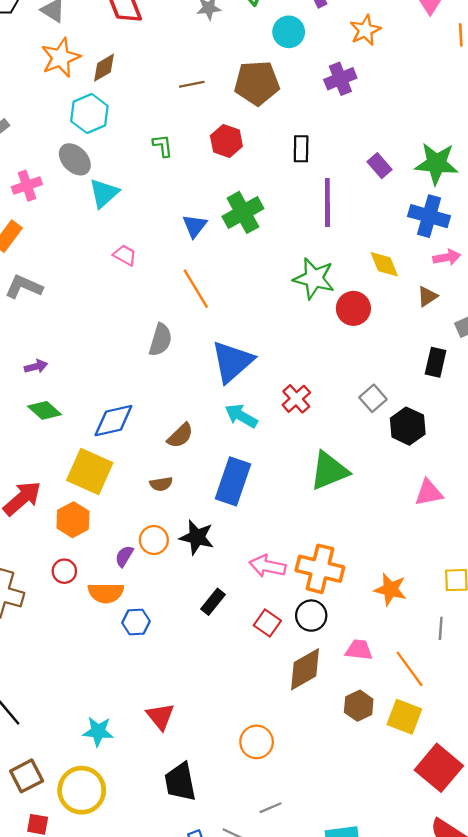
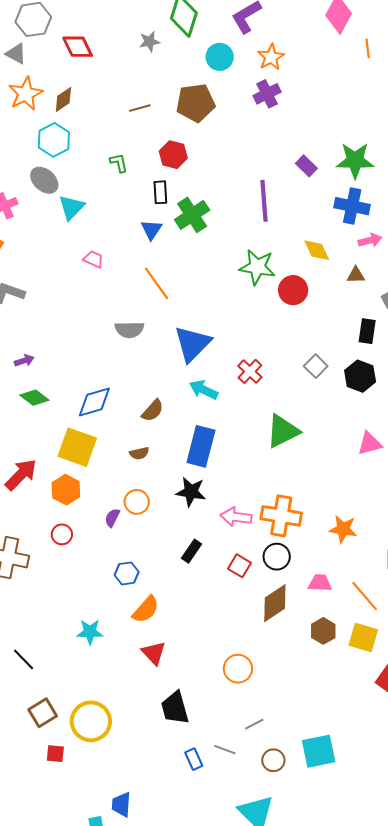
orange star: (365, 30) -> (271, 57), moved
black rectangle: (301, 149) -> (160, 192), moved
brown triangle: (427, 296) -> (356, 275), turned 36
gray semicircle: (160, 340) -> (129, 330), turned 76
black hexagon: (408, 426) -> (360, 376), moved
black star: (197, 537) -> (191, 492), moved
orange semicircle: (106, 593) -> (146, 610), moved, turned -44
cyan star: (98, 731) -> (90, 632), moved

